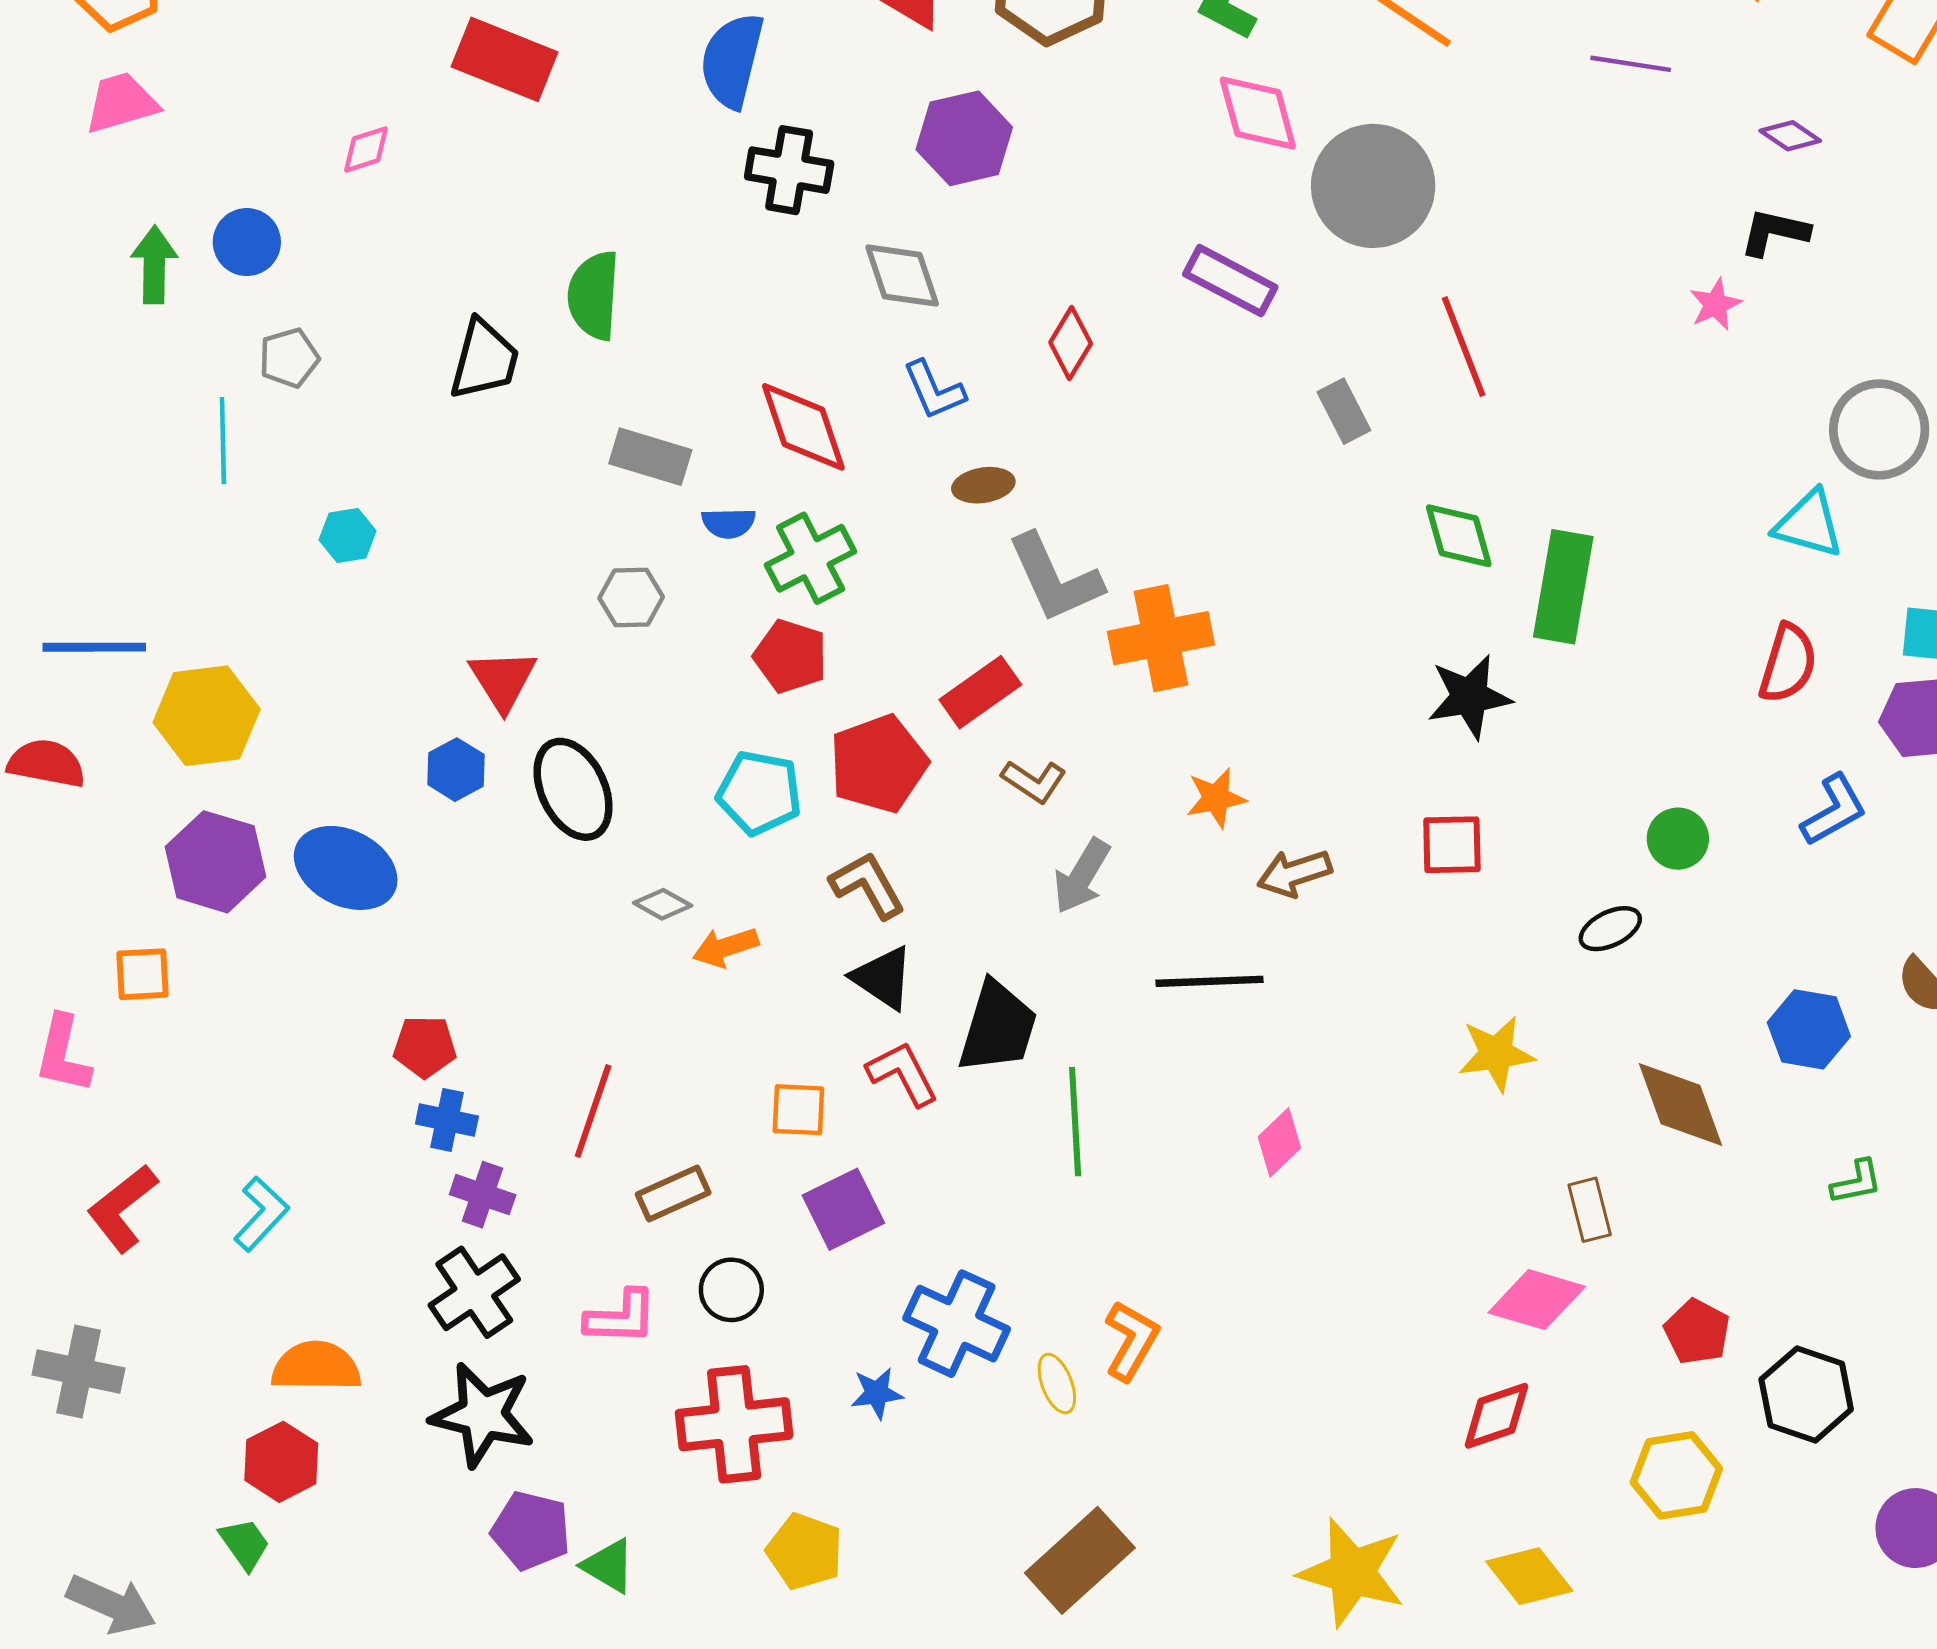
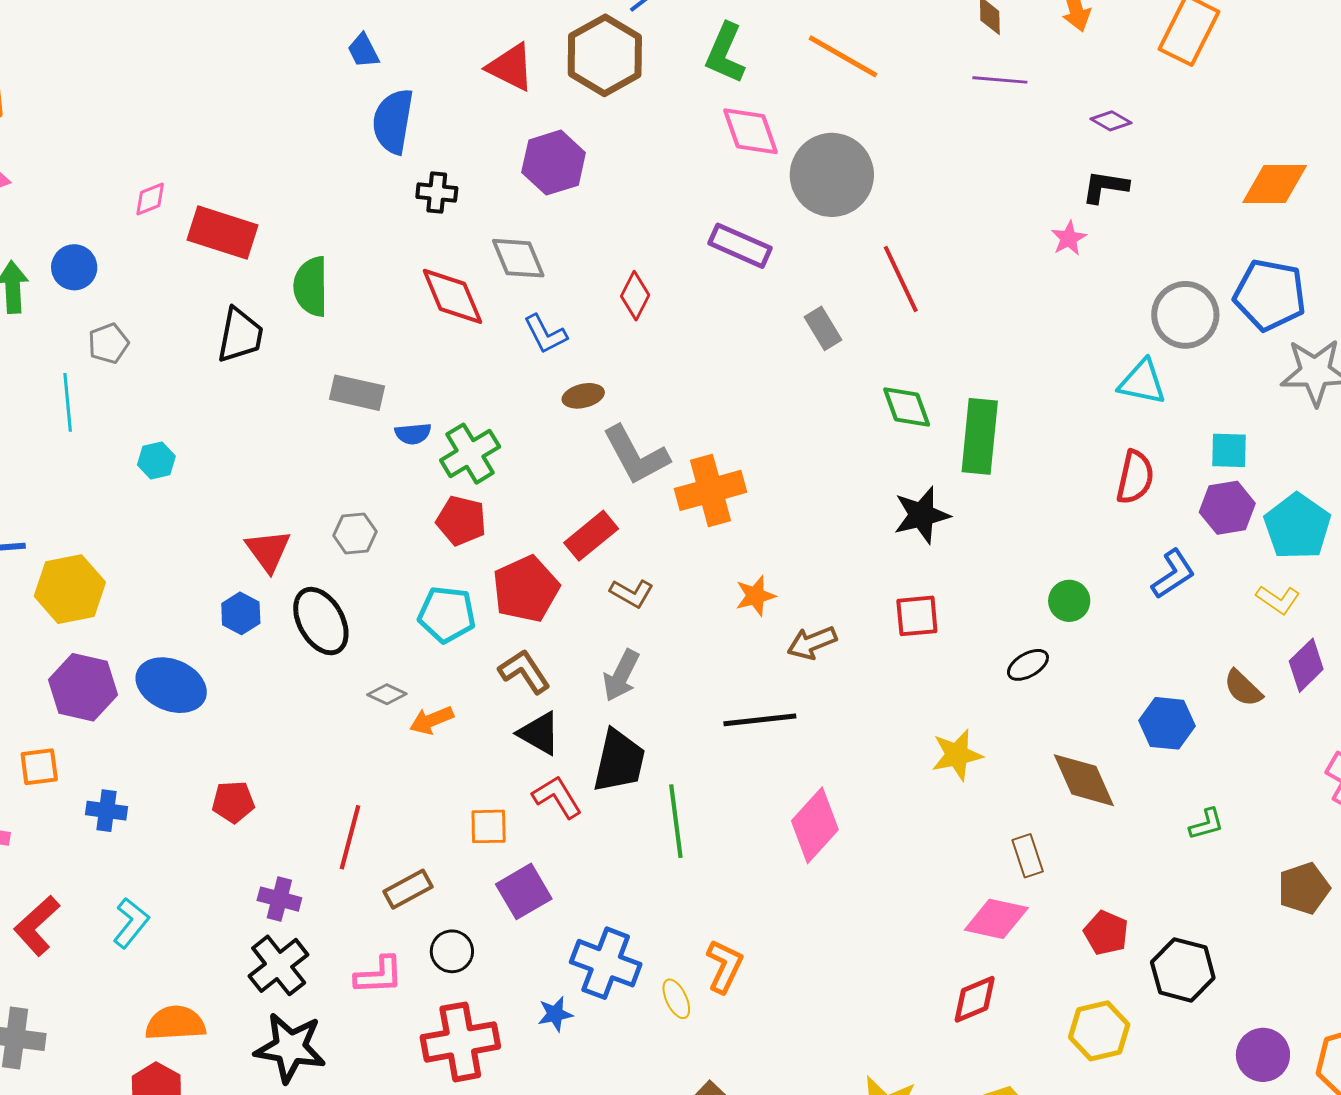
red rectangle: (505, 59) -> (223, 232), moved
black cross: (789, 170) -> (437, 192), size x0.7
red diamond: (803, 427) -> (452, 296), moved
gray hexagon: (631, 597) -> (355, 533), moved
gray arrow: (1082, 876) -> (621, 676), moved
blue cross: (447, 1120) -> (106, 811), moved
pink diamond: (1279, 1142) -> (815, 825), size x1.6

